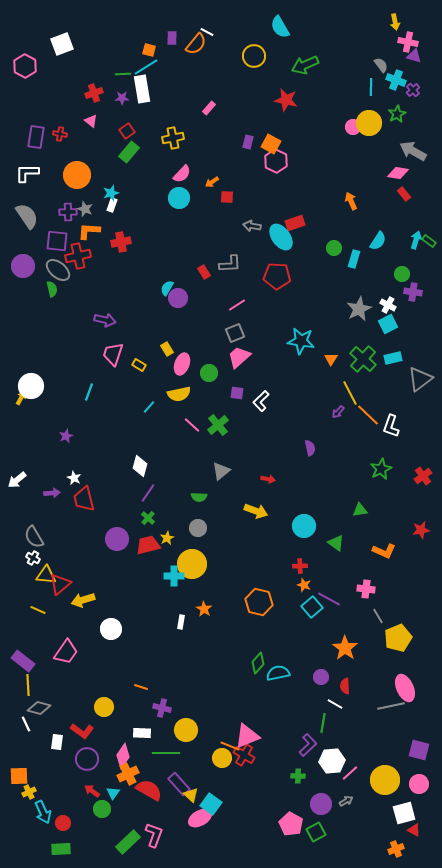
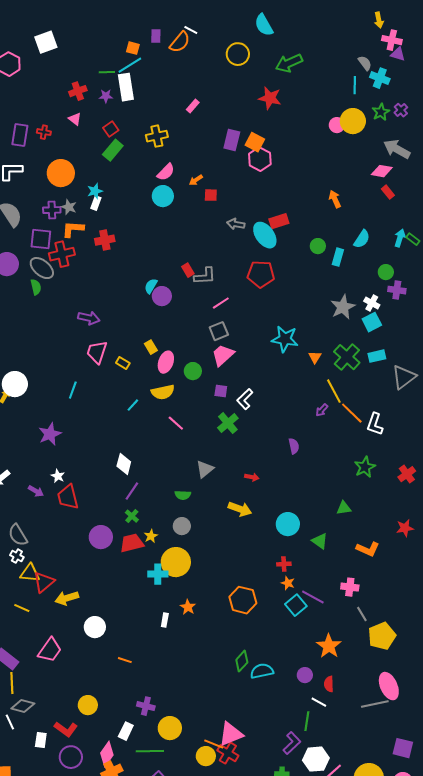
purple cross: (413, 90) -> (401, 110), moved
purple rectangle: (248, 142) -> (232, 140), size x1.5
gray L-shape: (230, 264) -> (205, 276), moved
green cross: (218, 425) -> (228, 423), moved
purple star: (66, 436) -> (50, 434), size x1.6
purple arrow: (52, 493) -> (36, 491), turned 35
orange line: (141, 687) -> (125, 660), moved
white rectangle: (142, 733) -> (126, 731), turned -66

